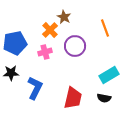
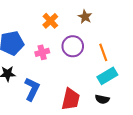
brown star: (64, 17) -> (85, 17), moved
orange line: (105, 28) -> (103, 52), moved
orange cross: (50, 30) -> (50, 21), moved

